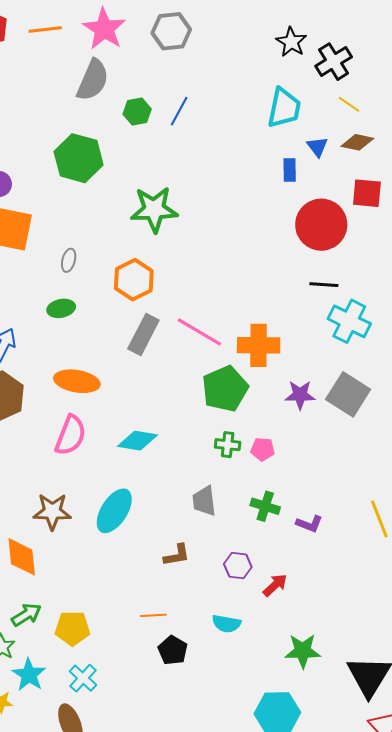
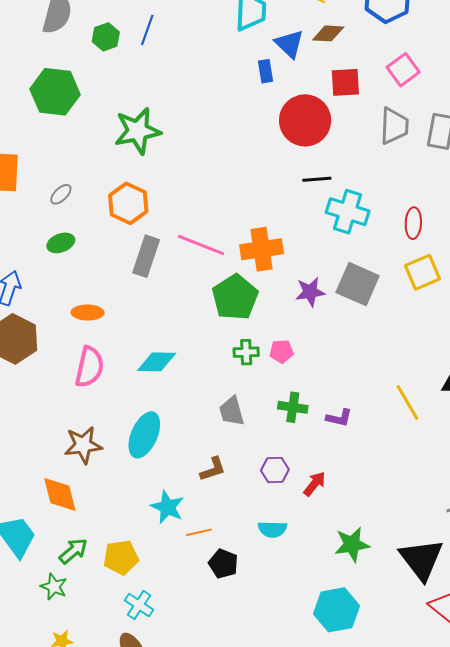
blue triangle: (317, 147) -> (289, 44), size x1.4
gray ellipse: (69, 260) -> (61, 194), turned 40
orange ellipse: (77, 381) -> (88, 313), size x0.7
cyan star: (29, 675) -> (167, 507), moved

